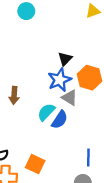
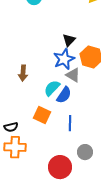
blue line: (88, 157) -> (70, 123), moved
orange square: (35, 164) -> (42, 115), moved

